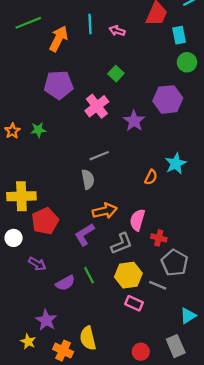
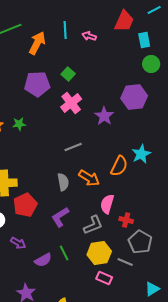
green square: (116, 74) -> (68, 74), moved
orange semicircle: (151, 177) -> (119, 166), size x1.5
gray semicircle: (88, 179) -> (63, 182), moved
orange arrow: (105, 211) -> (89, 178), moved, turned 45

